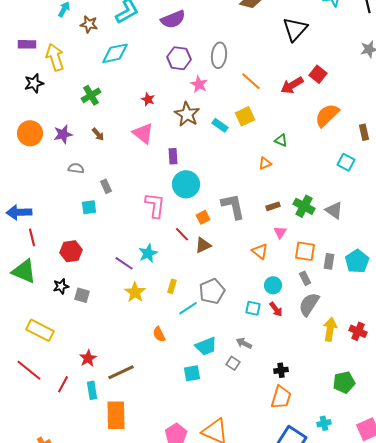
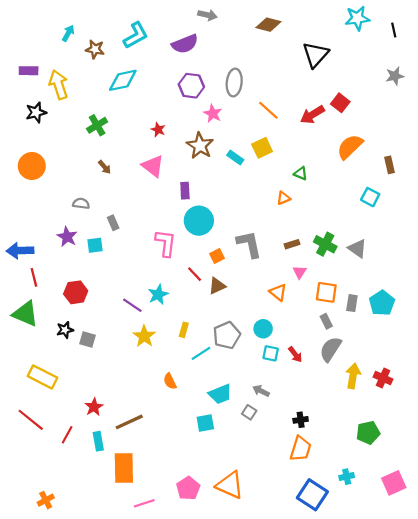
purple star: (63, 134) -> (67, 237), moved, turned -30
cyan circle: (273, 285) -> (263, 329), moved

